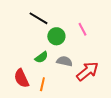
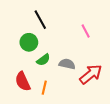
black line: (38, 18) -> (40, 20), turned 30
green circle: (56, 36) -> (29, 42), moved

